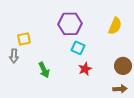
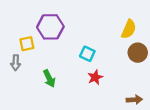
purple hexagon: (70, 24) -> (50, 27), moved
brown circle: (123, 66) -> (138, 53), moved

